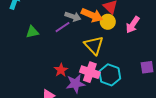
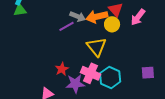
orange arrow: (92, 15) -> (97, 17), turned 140
pink arrow: (133, 25) -> (138, 17), moved
green triangle: (32, 32) -> (20, 10), moved

